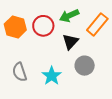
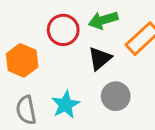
orange hexagon: (15, 27) -> (22, 60), moved
gray semicircle: (20, 72) -> (26, 110), moved

